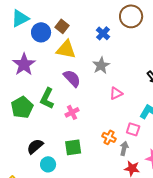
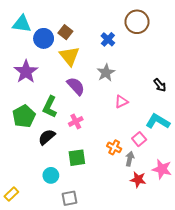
cyan triangle: (20, 18) -> (22, 24), turned 36
yellow triangle: (66, 49) -> (70, 56), turned 40
pink square: (133, 129) -> (139, 139), turned 32
black semicircle: (35, 146) -> (47, 137), moved

